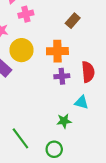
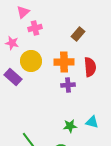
red semicircle: (88, 72) -> (90, 67), moved
cyan triangle: (81, 102) -> (92, 122), moved

